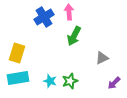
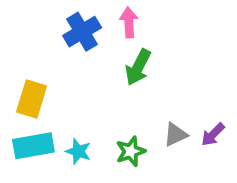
gray triangle: (102, 58) -> (176, 135), moved
cyan star: (50, 81) -> (78, 151), moved
purple arrow: (114, 83) -> (213, 135), moved

